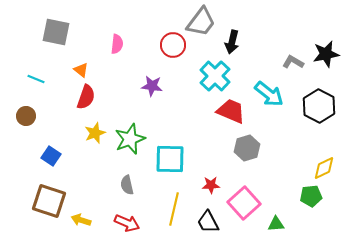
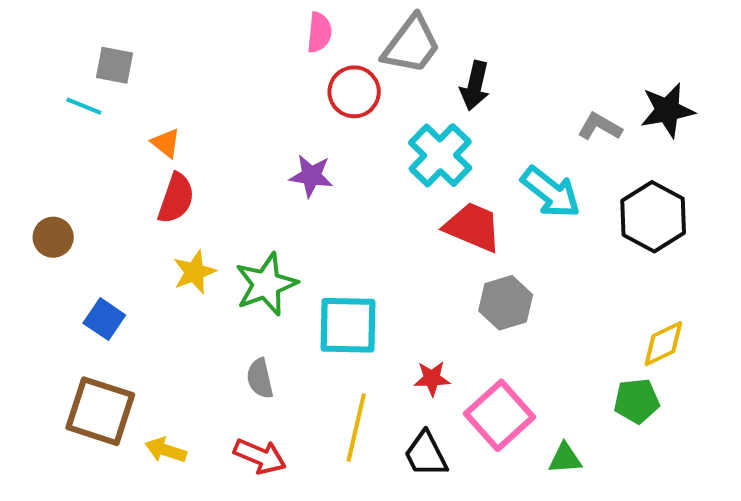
gray square: (56, 32) -> (115, 65), size x0.7
pink semicircle: (117, 44) -> (319, 32), moved
cyan line: (36, 79) -> (84, 106), moved

